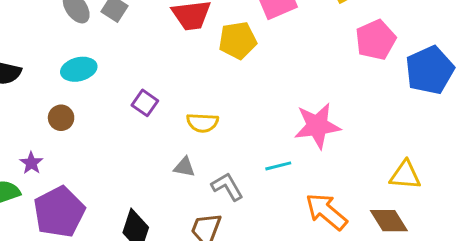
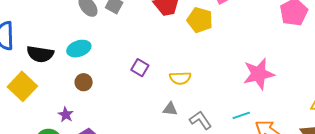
yellow pentagon: (238, 40) -> (200, 20), turned 30
cyan ellipse: (79, 69) -> (79, 49), moved
cyan line: (278, 166) -> (241, 115), moved

